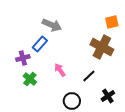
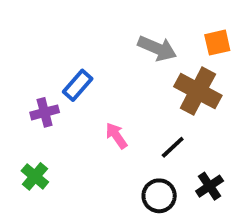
gray arrow: (52, 25) -> (157, 48), moved
green cross: (30, 79) -> (35, 176), moved
black circle: (72, 101) -> (159, 196), moved

